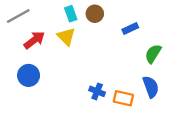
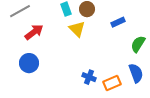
yellow triangle: (66, 37) -> (77, 29), moved
orange rectangle: (123, 98) -> (112, 83), turned -36

